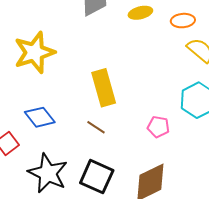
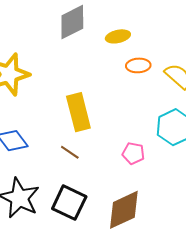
orange ellipse: (183, 21) -> (138, 65), moved

